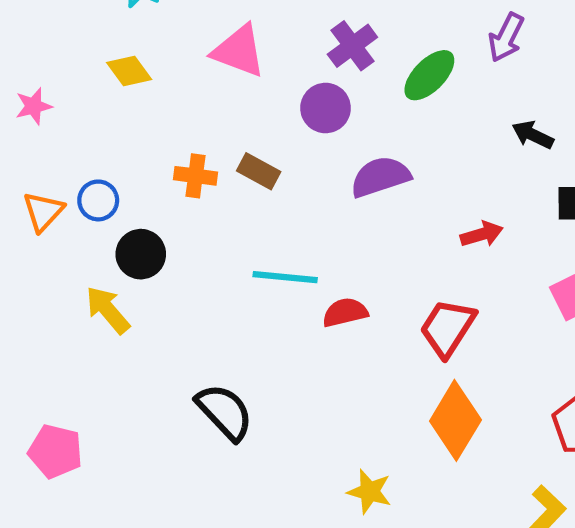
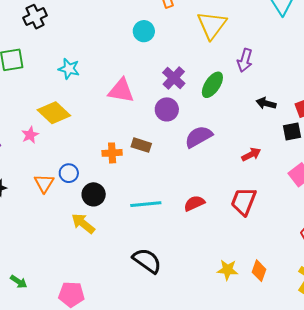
yellow diamond: (129, 71) -> (54, 113), moved, size x1.5
cyan line: (285, 277) -> (146, 204), moved
orange diamond: (455, 420) -> (259, 271), moved, size x0.6
yellow star: (369, 492) -> (227, 270), moved

